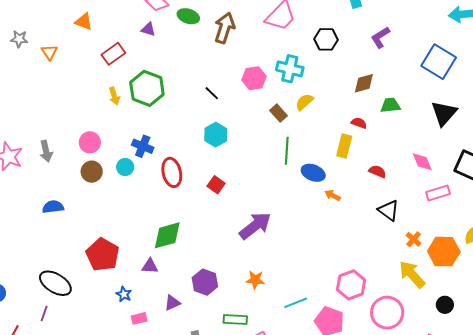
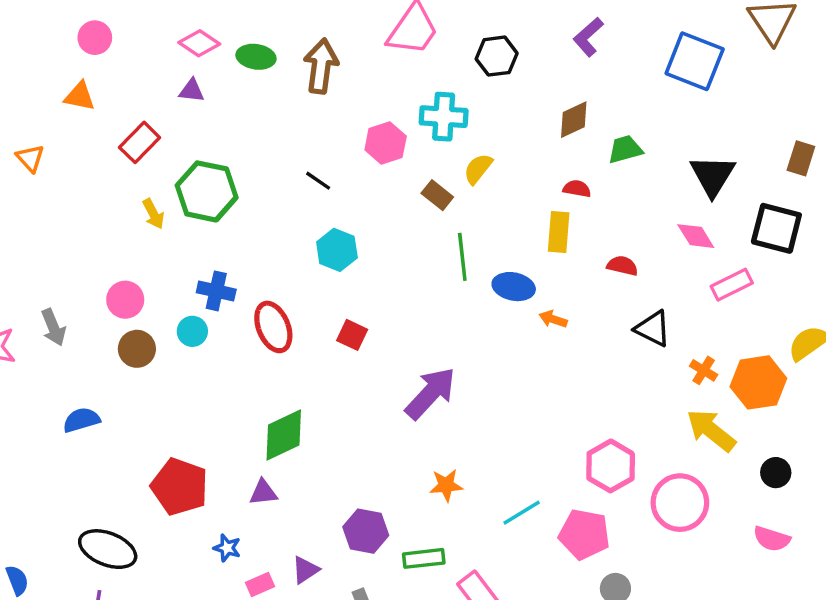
black triangle: (444, 113) -> (713, 176), moved
purple hexagon: (205, 282) -> (366, 531), moved
purple triangle: (172, 303) -> (305, 570), moved

